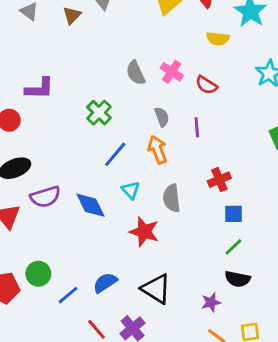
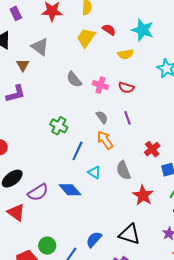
gray semicircle: (136, 73) -> (74, 79), moved
purple L-shape: (39, 88) -> (16, 94), moved
red star: (144, 232) -> (143, 195), moved, turned 30

